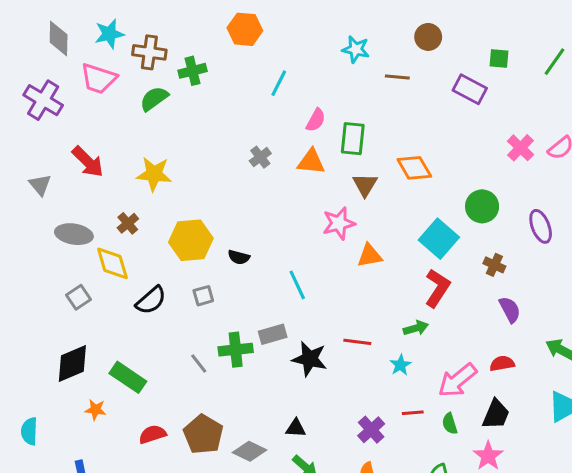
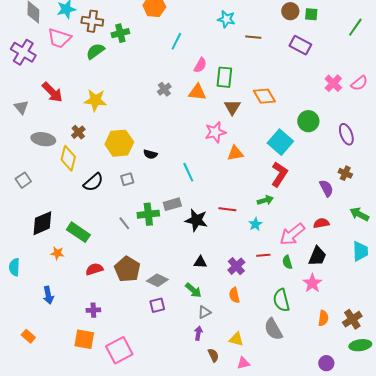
brown circle: (428, 37) -> (290, 11), moved
green square: (499, 59) -> (311, 14), moved
yellow diamond: (112, 263) -> (68, 158), turned 30
brown cross: (494, 265) -> (345, 173), moved
gray square: (79, 297) -> (23, 180), moved
black triangle: (296, 428) -> (200, 262), moved

